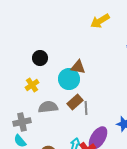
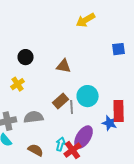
cyan circle: (69, 79) -> (88, 96), moved
gray semicircle: (48, 107) -> (34, 117), moved

